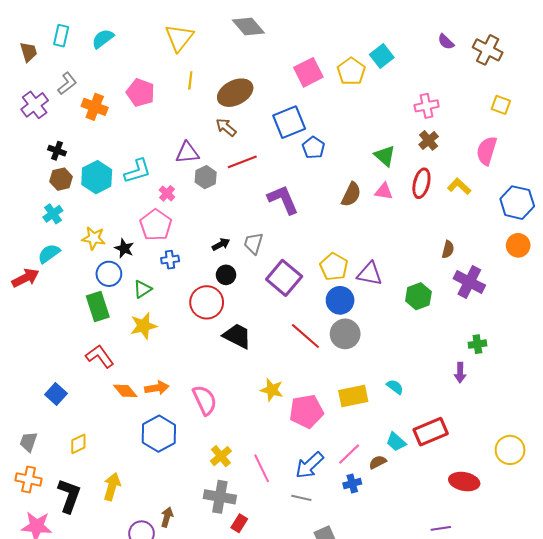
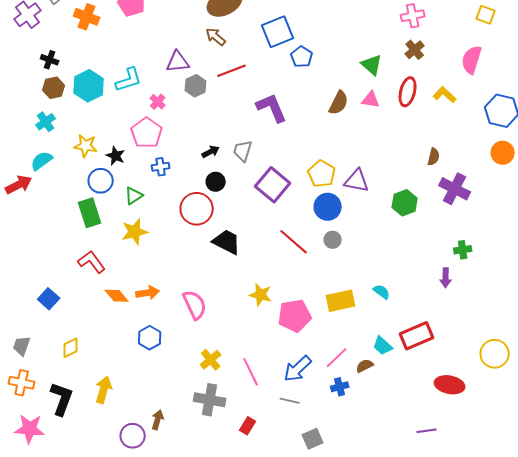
gray circle: (345, 334) -> (333, 240), size x0.6
blue hexagon: (159, 434) -> (150, 338), size x0.7
red rectangle: (239, 523) -> (248, 426), moved

